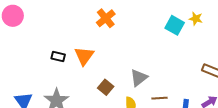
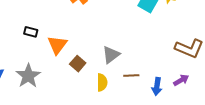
orange triangle: (84, 56) -> (57, 45), moved

